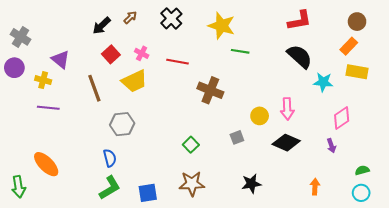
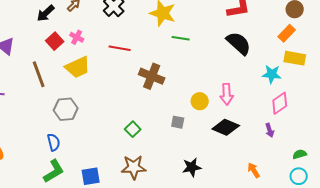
pink cross: (142, 53) -> (77, 37), moved
cyan star: (323, 82) -> (272, 74), moved
gray square: (237, 137) -> (178, 122), turned 32
orange arrow: (315, 187) -> (254, 170), turned -35

